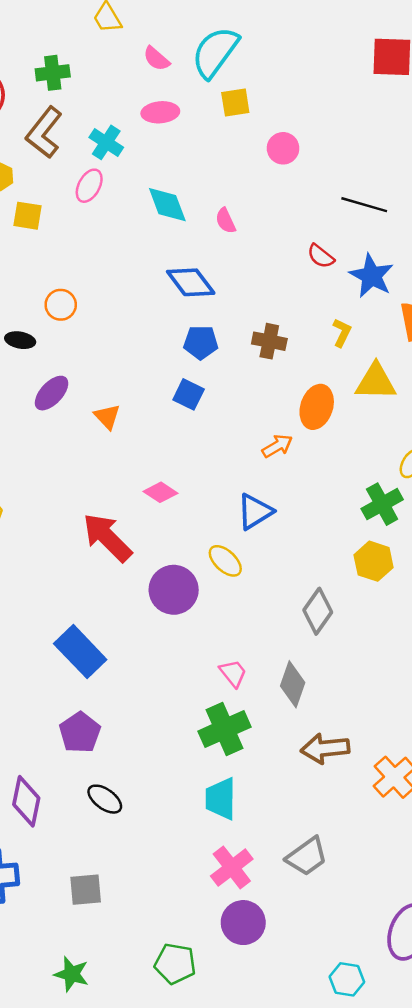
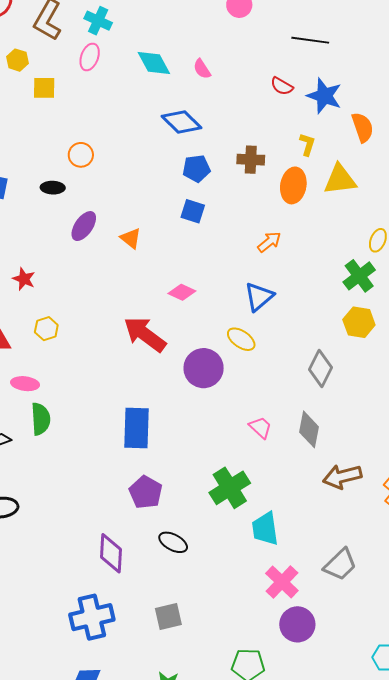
orange ellipse: (317, 407) -> (293, 185), moved
blue rectangle: (80, 652) -> (136, 428), turned 54
green cross: (225, 729) -> (230, 488), moved

